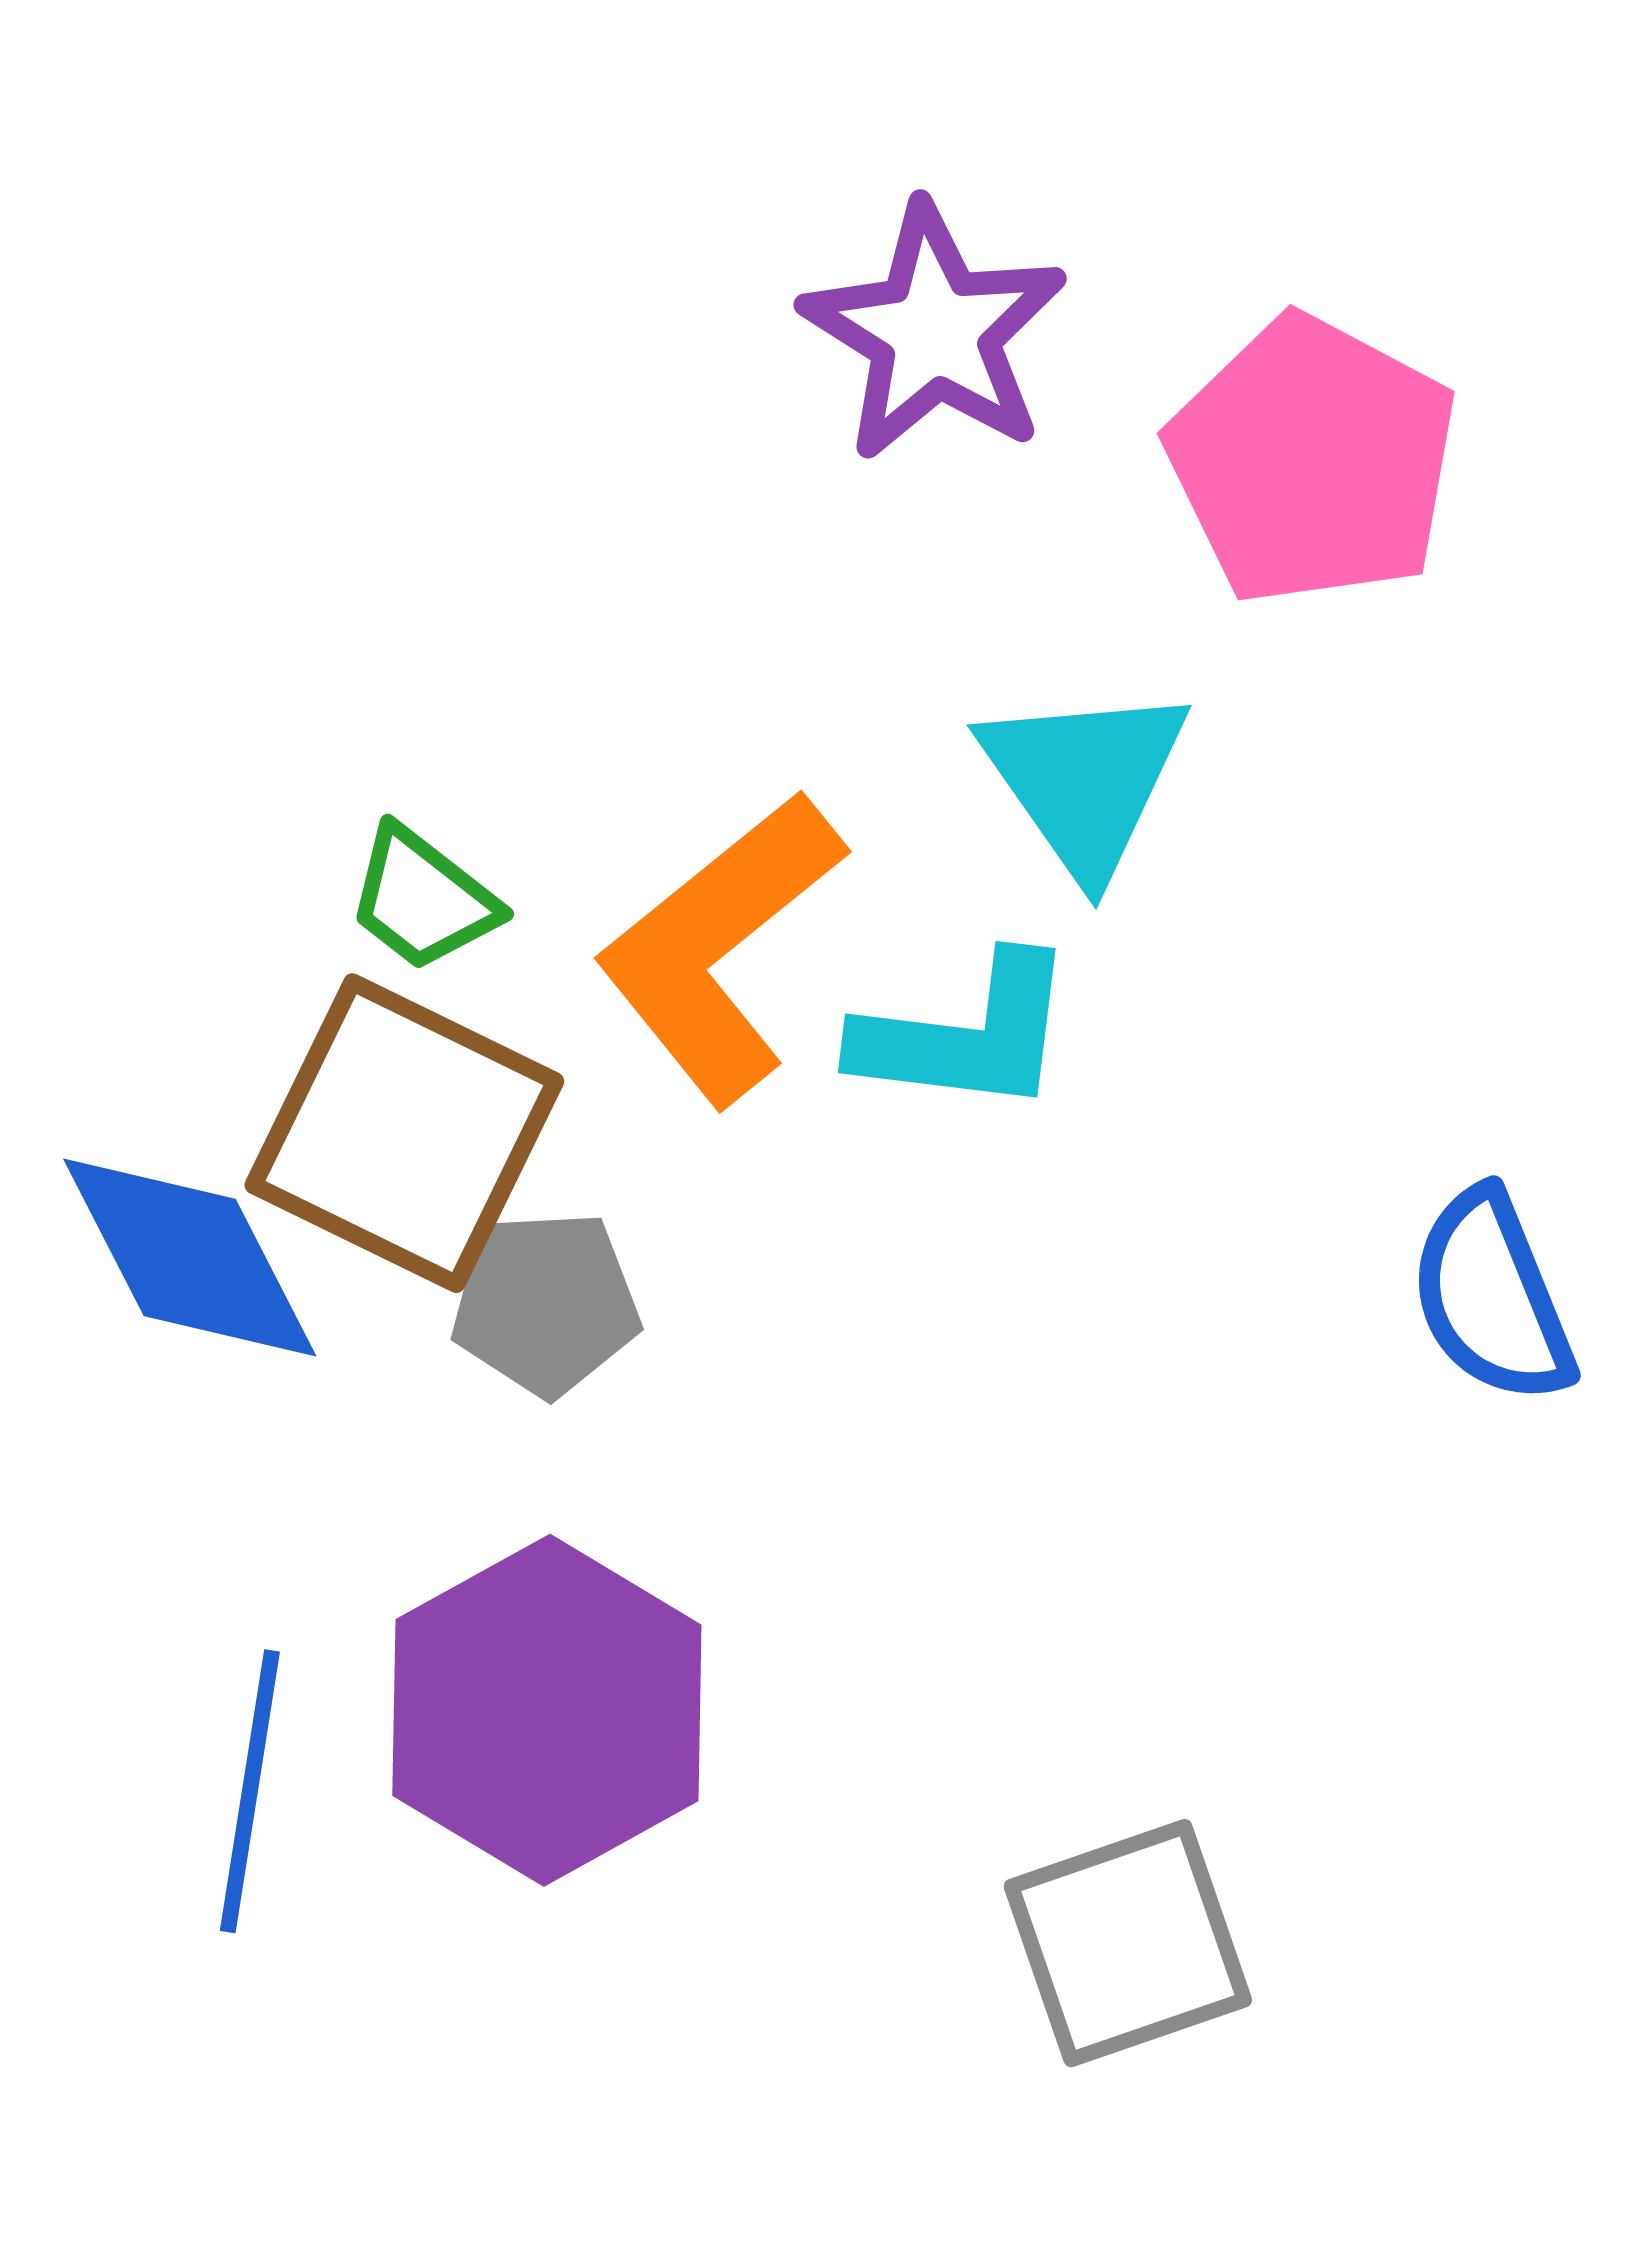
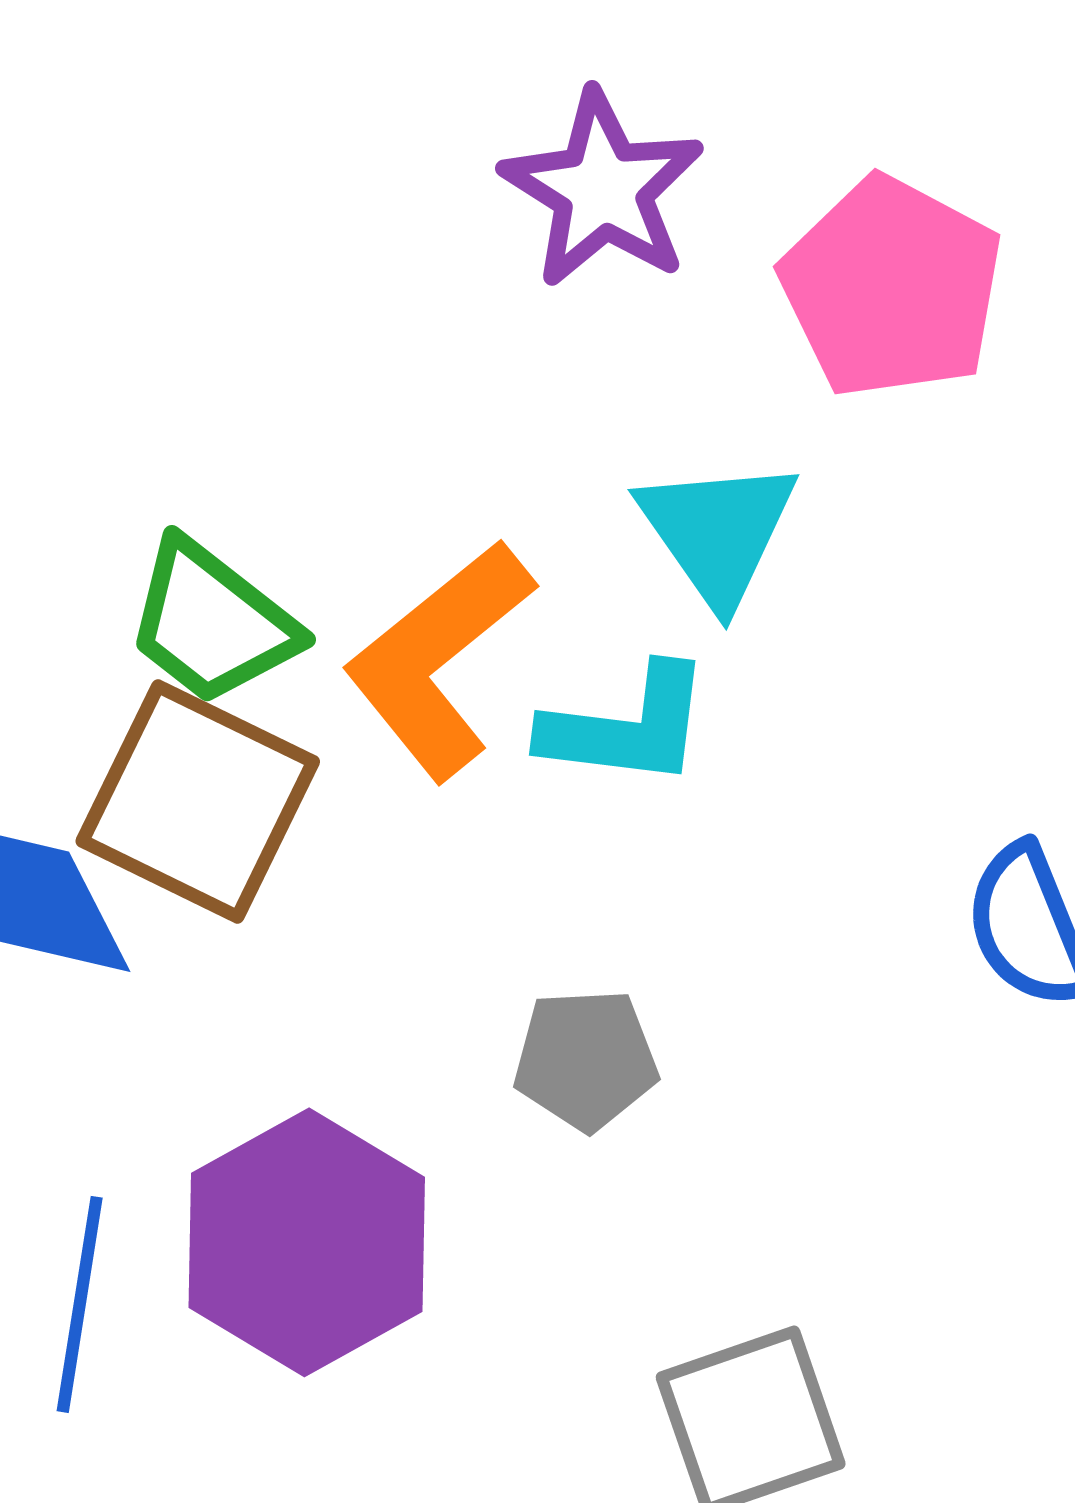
green trapezoid: (423, 899) -> (212, 622), size x1.5
gray pentagon: (546, 1303) -> (586, 1059), moved

